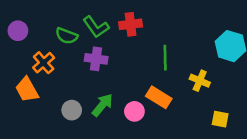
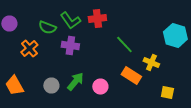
green line: (165, 58) -> (124, 44), turned -42
orange trapezoid: (27, 90) -> (14, 86), moved
orange rectangle: (159, 97) -> (131, 76), moved

